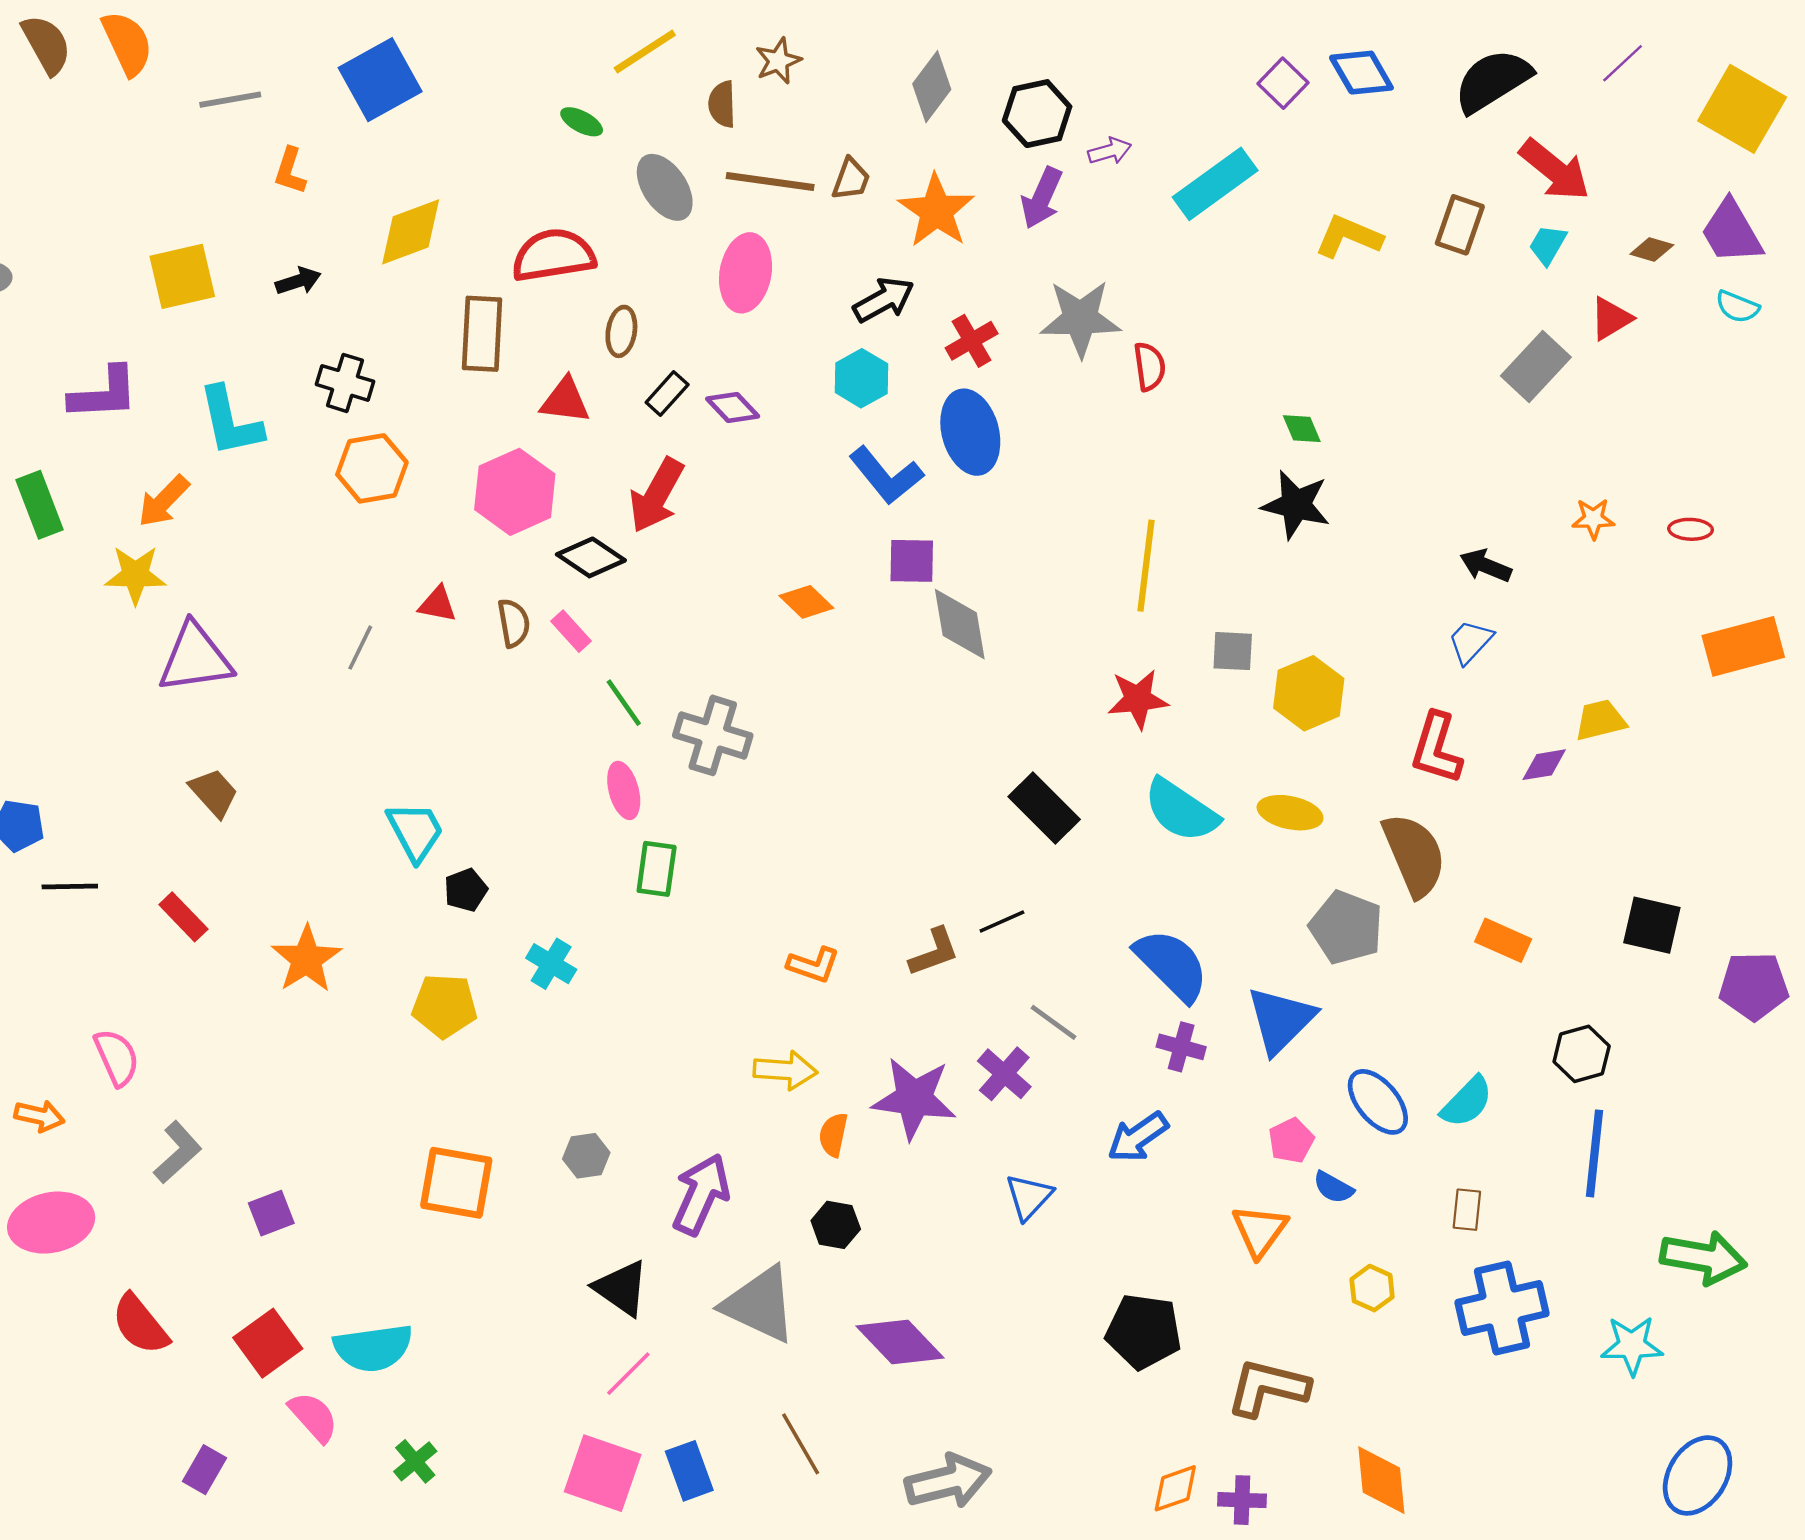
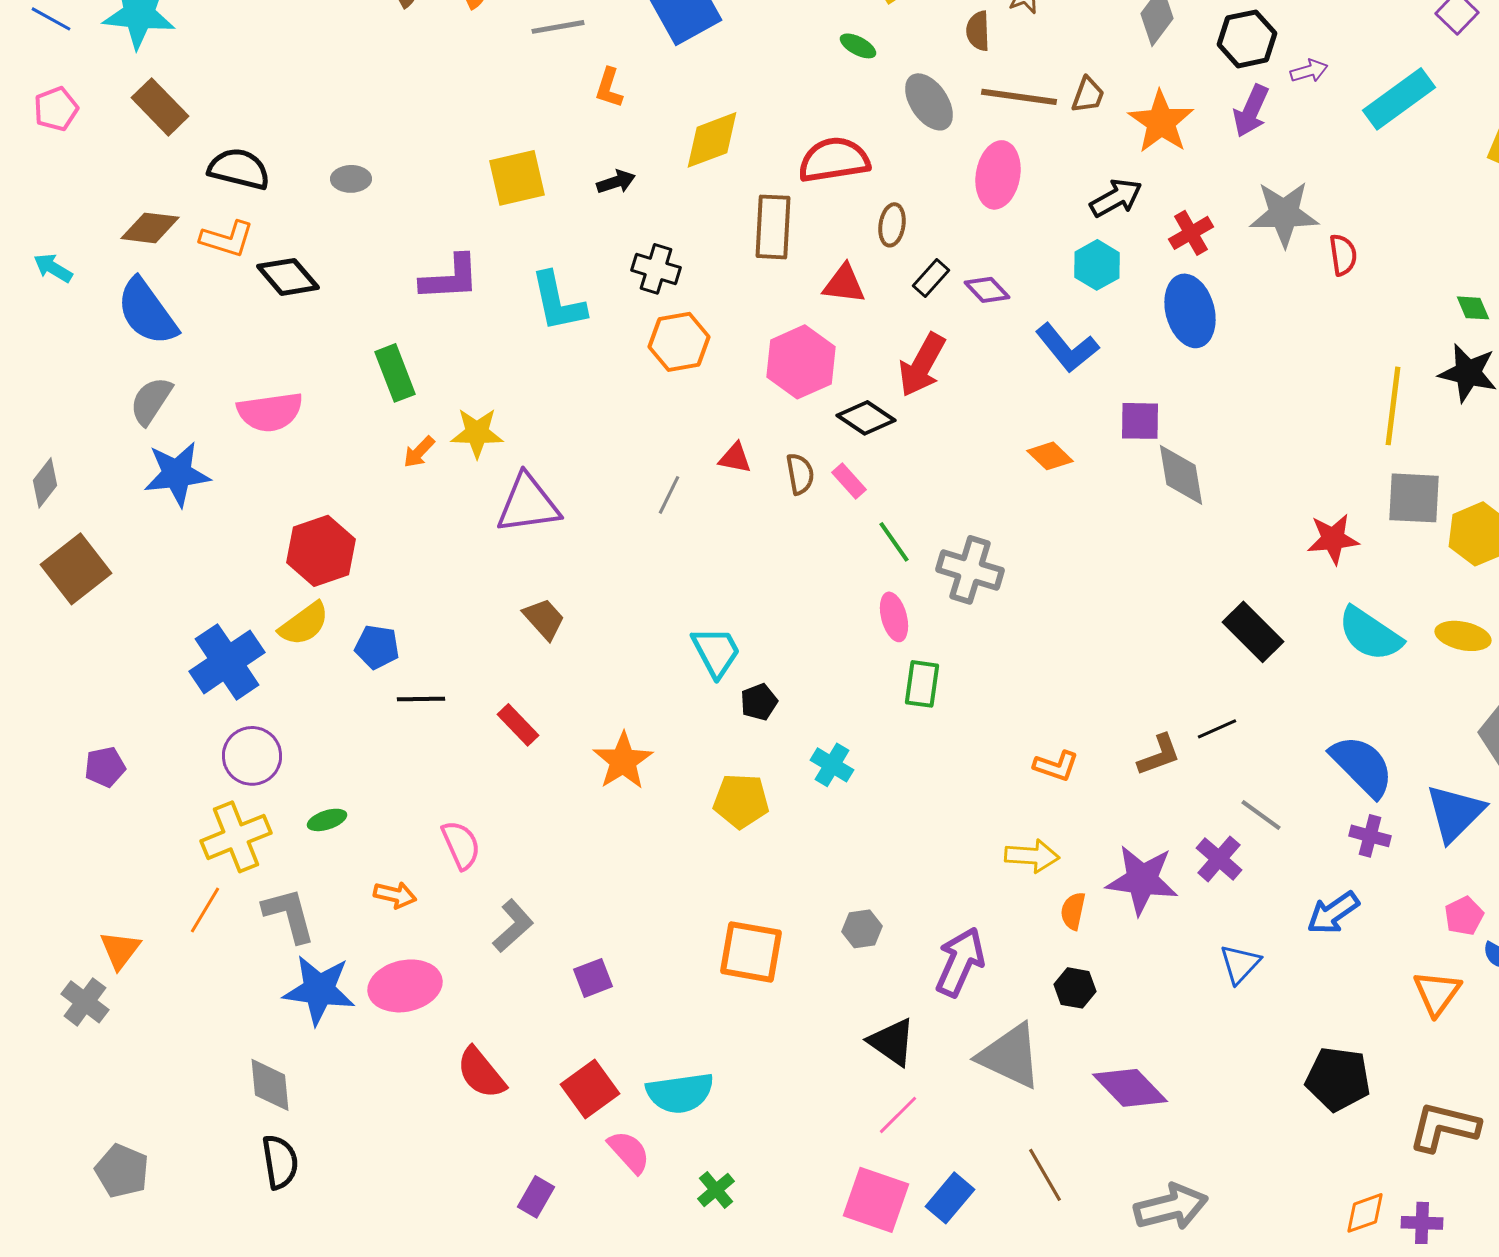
blue L-shape: (886, 475) -> (1067, 348), moved
orange arrow: (164, 501) -> (419, 452), moved, size x0.7
yellow line: (1146, 566) -> (1393, 406), moved
gray square: (1233, 651) -> (1414, 498), size x1.5
blue rectangle: (689, 1471) -> (950, 1198), turned 60

